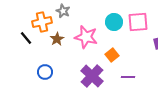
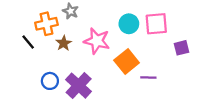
orange square: (112, 55) -> (127, 62), size x1.5
purple cross: (92, 76) -> (79, 86), moved
purple line: (128, 77) -> (148, 78), moved

